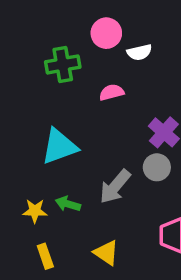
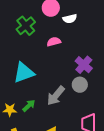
green cross: (63, 64) -> (26, 26), turned -30
green arrow: (68, 204) -> (29, 106), turned 120

